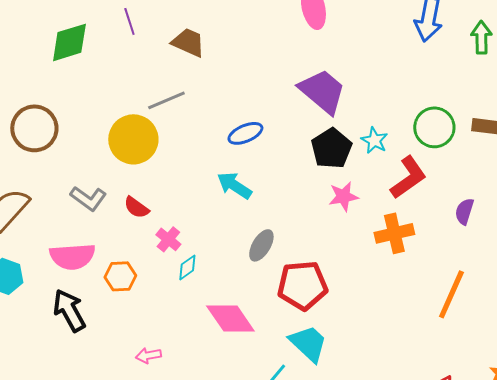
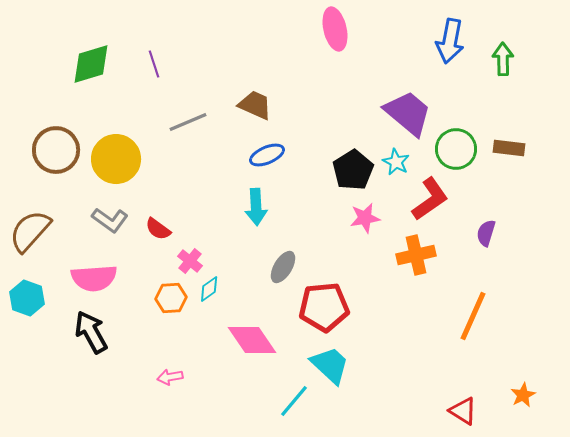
purple line: (129, 21) -> (154, 64), moved
brown trapezoid: (188, 42) -> (255, 105), moved
purple trapezoid: (322, 91) -> (408, 113), moved
yellow circle: (133, 139) -> (116, 159), moved
cyan arrow: (234, 185) -> (256, 207), turned -126
orange hexagon: (120, 276) -> (171, 298), moved

